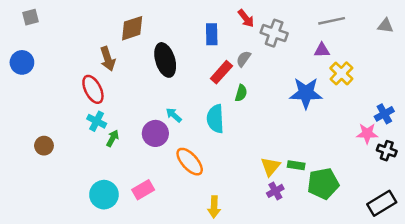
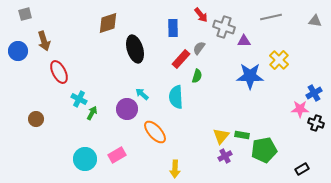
purple triangle: (322, 50) -> (244, 41), moved
brown arrow: (108, 59) -> (44, 41), moved
red ellipse: (93, 89) -> (59, 72), moved
black rectangle: (382, 203) -> (302, 169), moved, size x0.6

